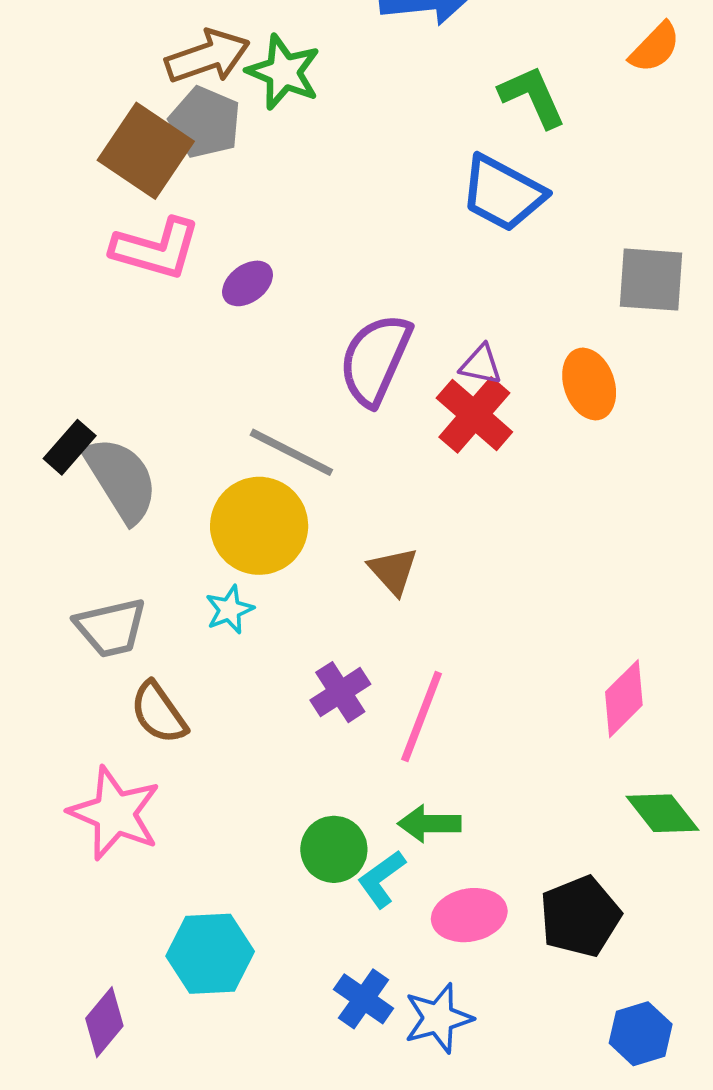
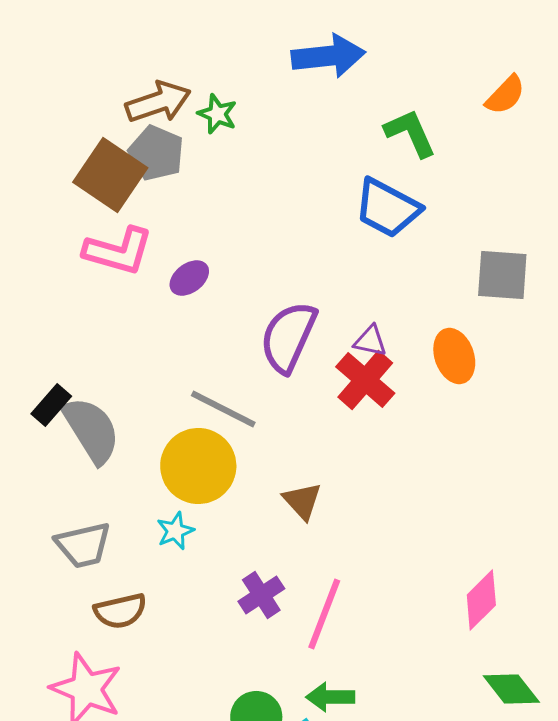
green star: (284, 72) -> (217, 114), size x0.7
brown semicircle: (159, 713) -> (120, 611), turned -68

